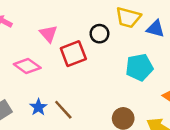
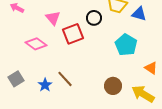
cyan pentagon: (139, 67) -> (126, 45), turned -30
blue star: (38, 107) -> (45, 85), moved

